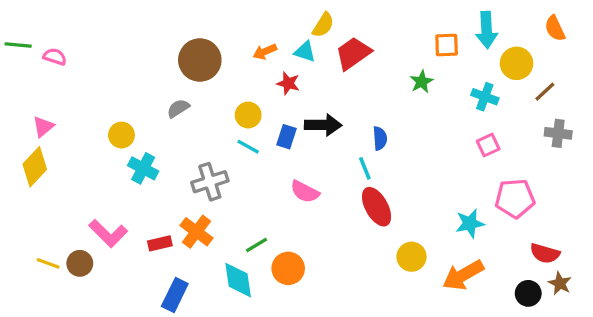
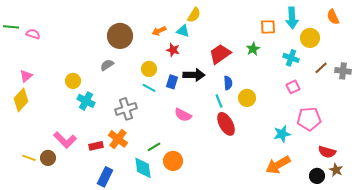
red trapezoid: (353, 53) -> (220, 54), moved
brown line: (545, 92) -> (321, 68), moved
gray cross: (558, 133) -> (343, 71), moved
yellow circle: (412, 257) -> (247, 98), moved

